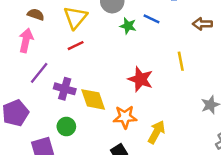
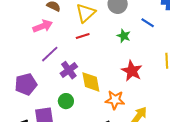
green star: (128, 26) -> (124, 36), moved
pink arrow: (26, 40) -> (43, 26), turned 48
purple cross: (65, 89) -> (69, 70), turned 30

